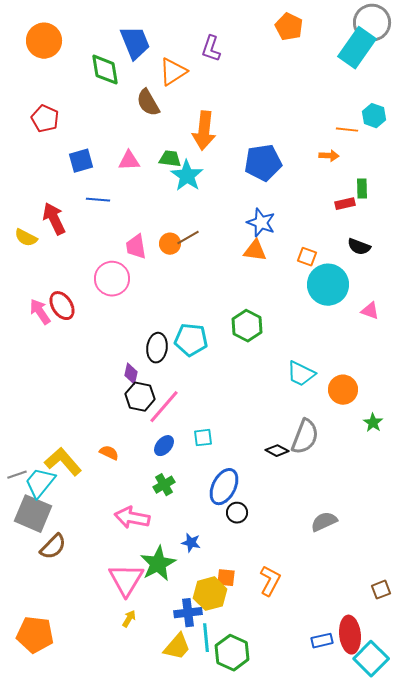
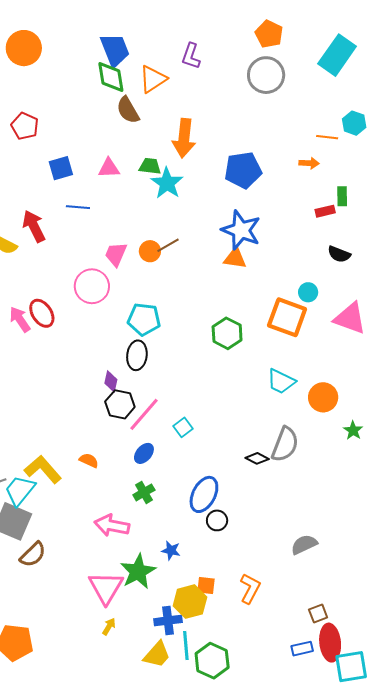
gray circle: (372, 23) -> (266, 75), moved
green diamond: (105, 70) -> (111, 77), moved
blue star: (261, 223) -> (241, 230), size x1.4
pink trapezoid: (136, 247) -> (116, 254), turned 32
orange square: (307, 257) -> (287, 317), moved, size x2.0
cyan circle: (328, 285) -> (308, 292), size x0.5
pink triangle: (370, 311) -> (350, 318), size x1.8
cyan pentagon: (191, 340) -> (144, 319), moved
cyan square: (203, 438) -> (183, 427), moved, turned -30
gray semicircle: (324, 522) -> (304, 544), moved
brown square: (381, 590) -> (318, 614), moved
cyan square: (371, 659) -> (351, 667), turned 36

